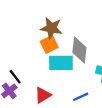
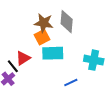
gray diamond: (79, 50) -> (67, 22), moved
red triangle: (43, 95) -> (23, 58), moved

